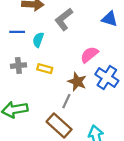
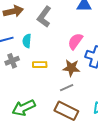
gray cross: (18, 66) -> (12, 61), moved
gray line: (66, 101) -> (67, 88), turned 56

